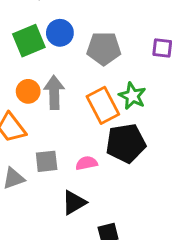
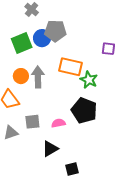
gray pentagon: (104, 49) -> (55, 31), moved
orange rectangle: (103, 105) -> (70, 67), moved, turned -50
black pentagon: (126, 143) -> (84, 110), turned 30

